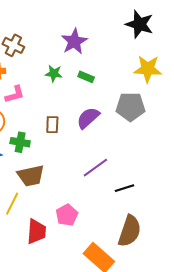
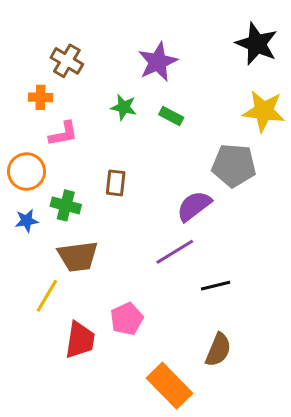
purple semicircle: (88, 118) -> (194, 206), moved
brown semicircle: (130, 231) -> (218, 350), size x0.7

